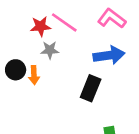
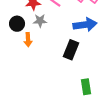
black circle: (16, 70) -> (17, 24), moved

